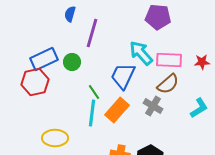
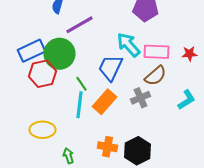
purple line: (92, 33) -> (79, 25), turned 44
green circle: (72, 62) -> (59, 54), size x1.8
red hexagon: (35, 82) -> (42, 74), moved
gray cross: (153, 106) -> (140, 98), turned 36

